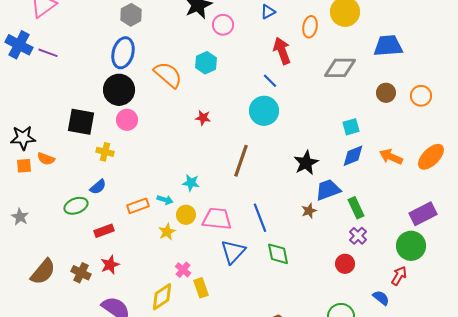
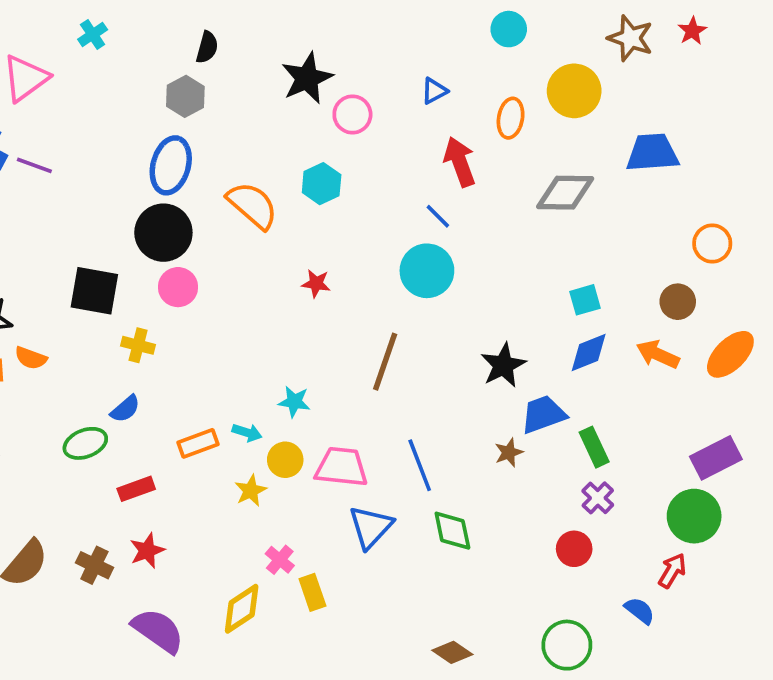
brown circle: (386, 93) -> (678, 302), moved

